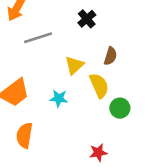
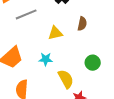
yellow triangle: (74, 65) -> (55, 33), turned 35
yellow semicircle: (99, 86) -> (66, 79), moved

